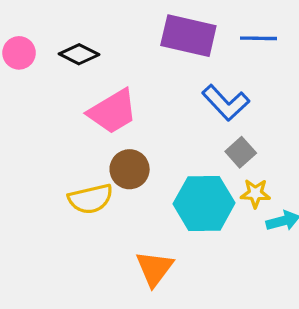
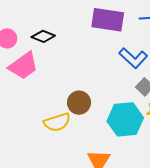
pink trapezoid: (113, 111) -> (23, 66), moved

